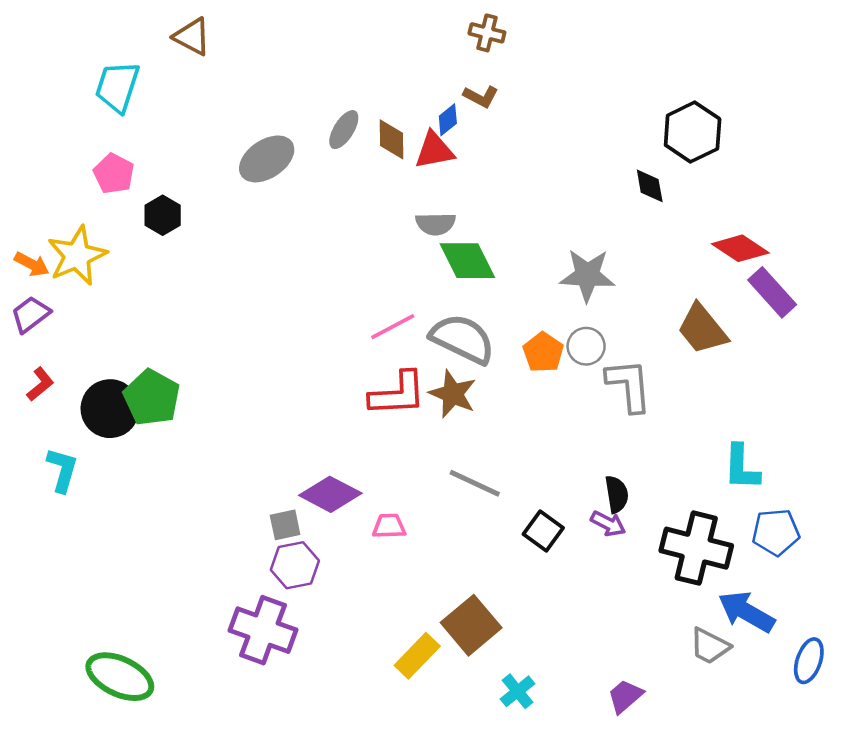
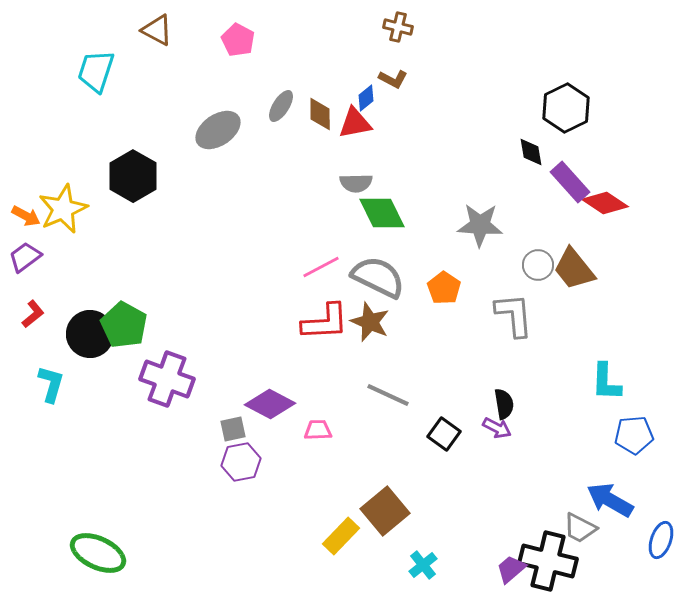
pink pentagon: (114, 174) -> (238, 40), moved
black hexagon: (163, 215) -> (133, 176), size x1.6
purple rectangle: (772, 292) -> (570, 182), moved
gray circle: (586, 346) -> (538, 265), moved
black cross: (696, 548) -> (548, 561), moved
purple cross: (263, 630) -> (167, 379), moved

